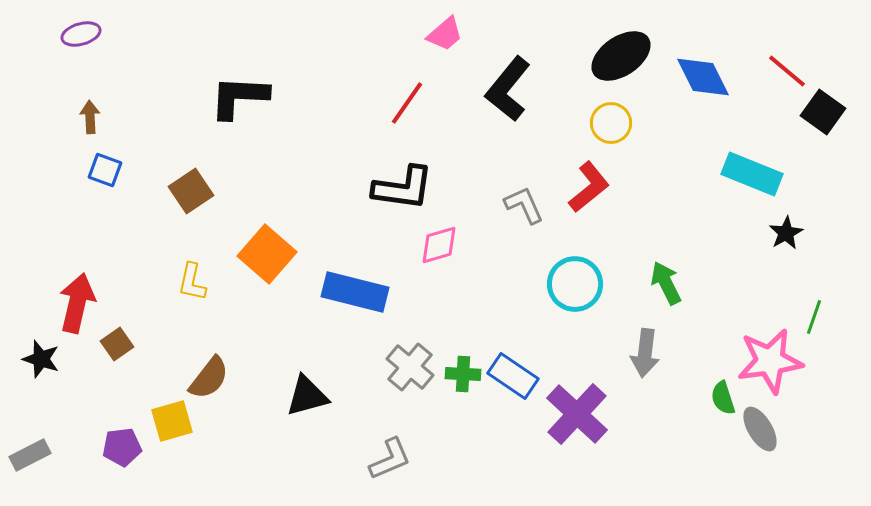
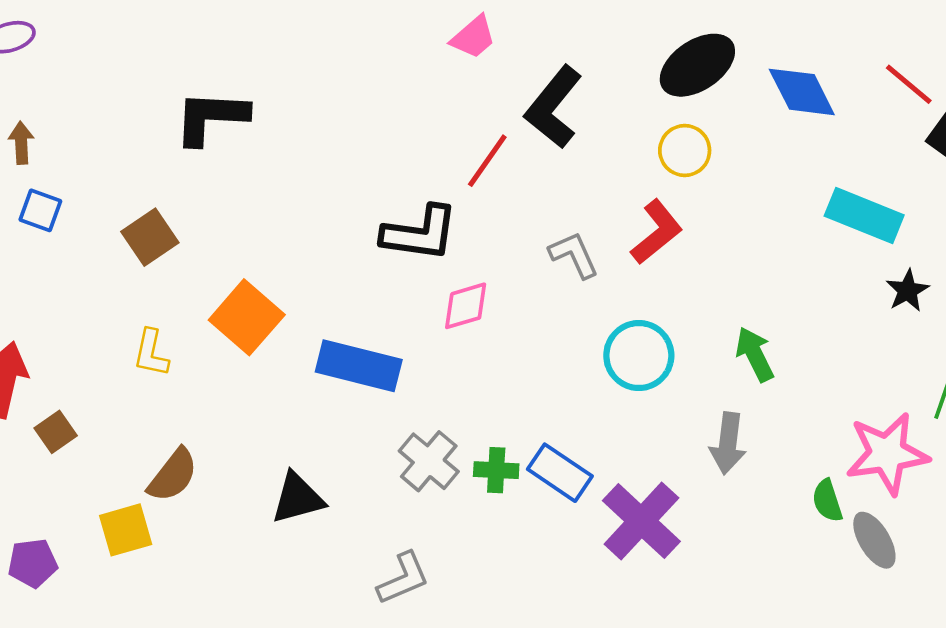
red line: (407, 103) -> (487, 161), moved
purple pentagon: (122, 447) -> (33, 563), moved

